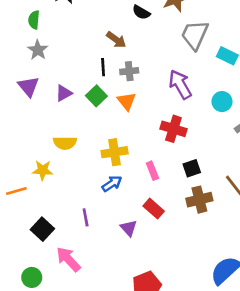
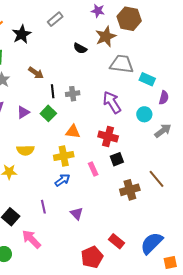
gray trapezoid: (195, 35) -> (122, 64), turned 75
brown arrow: (116, 40) -> (36, 73), moved
orange triangle: (126, 101) -> (73, 132), moved, turned -42
black square: (192, 168) -> (117, 159), moved
red rectangle: (154, 209) -> (117, 241), moved

